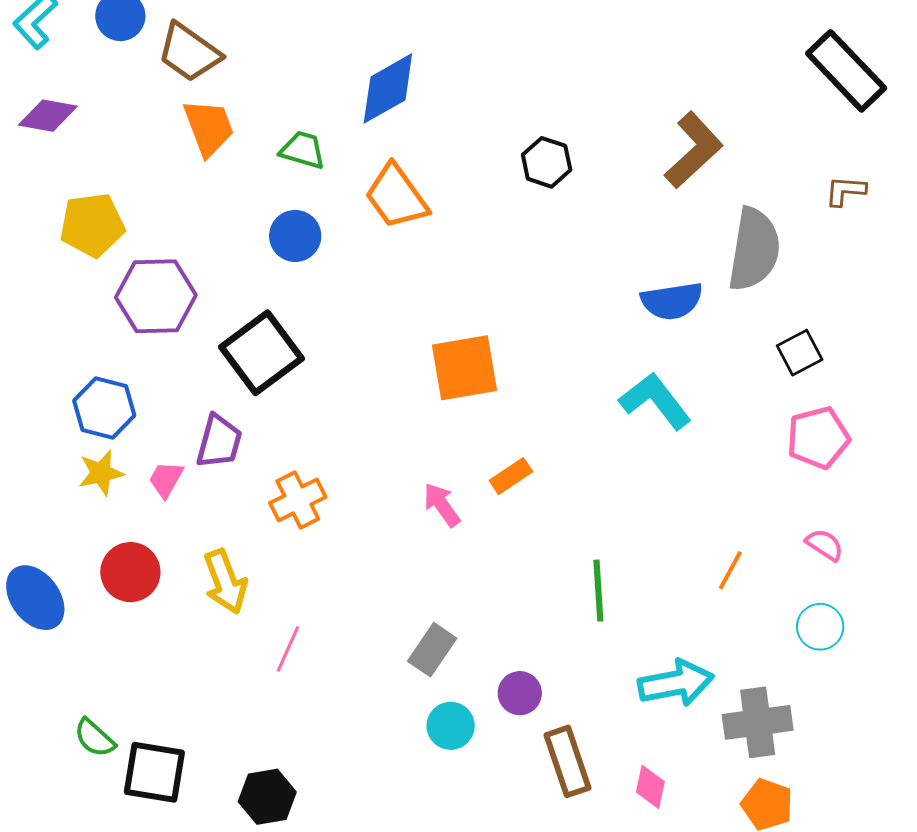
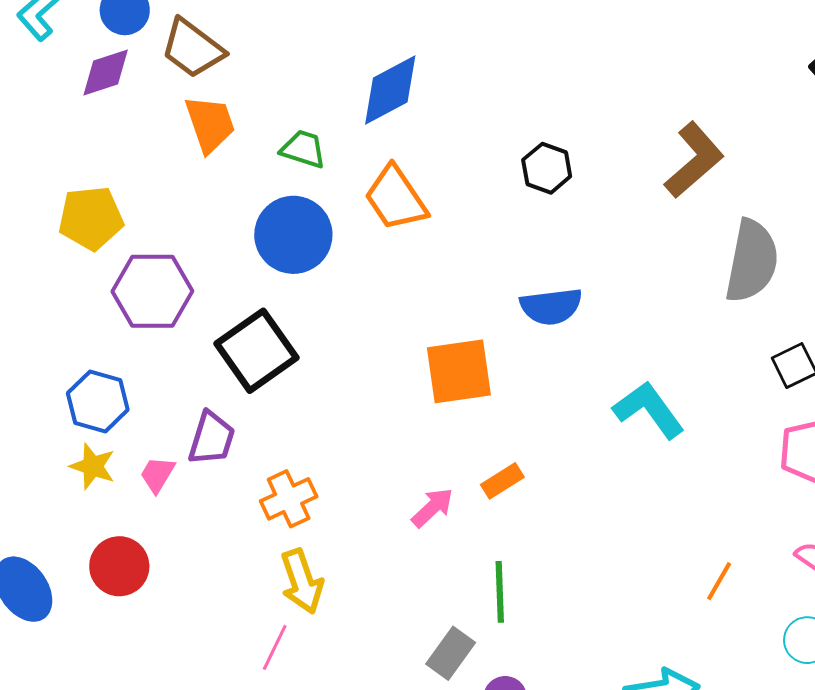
purple diamond: (48, 116) -> (106, 73), moved, turned -30
blue circle: (295, 236) -> (293, 235), size x1.5
blue semicircle: (672, 301) -> (551, 306), moved
yellow star: (101, 473) -> (93, 466), turned 30
pink arrow: (442, 505) -> (432, 508), turned 81
yellow arrow: (225, 582) -> (302, 581), moved
green line: (598, 591) -> (500, 592), moved
gray rectangle: (432, 650) -> (451, 653), moved

